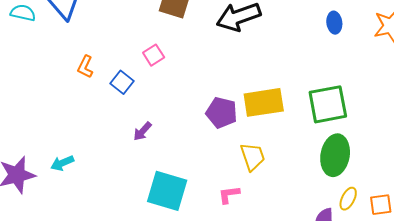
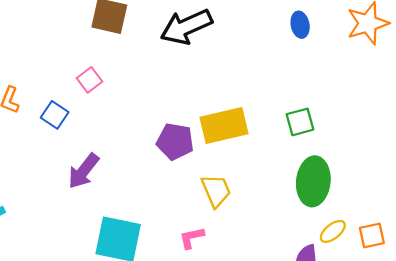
green square: (328, 104) -> (300, 122), size x0.6
purple arrow: (142, 131) -> (83, 171), size x1.5
yellow ellipse: (348, 199) -> (333, 231), turned 30

